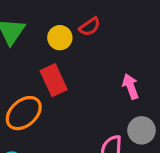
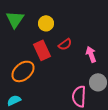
red semicircle: (90, 27) -> (65, 44), moved

